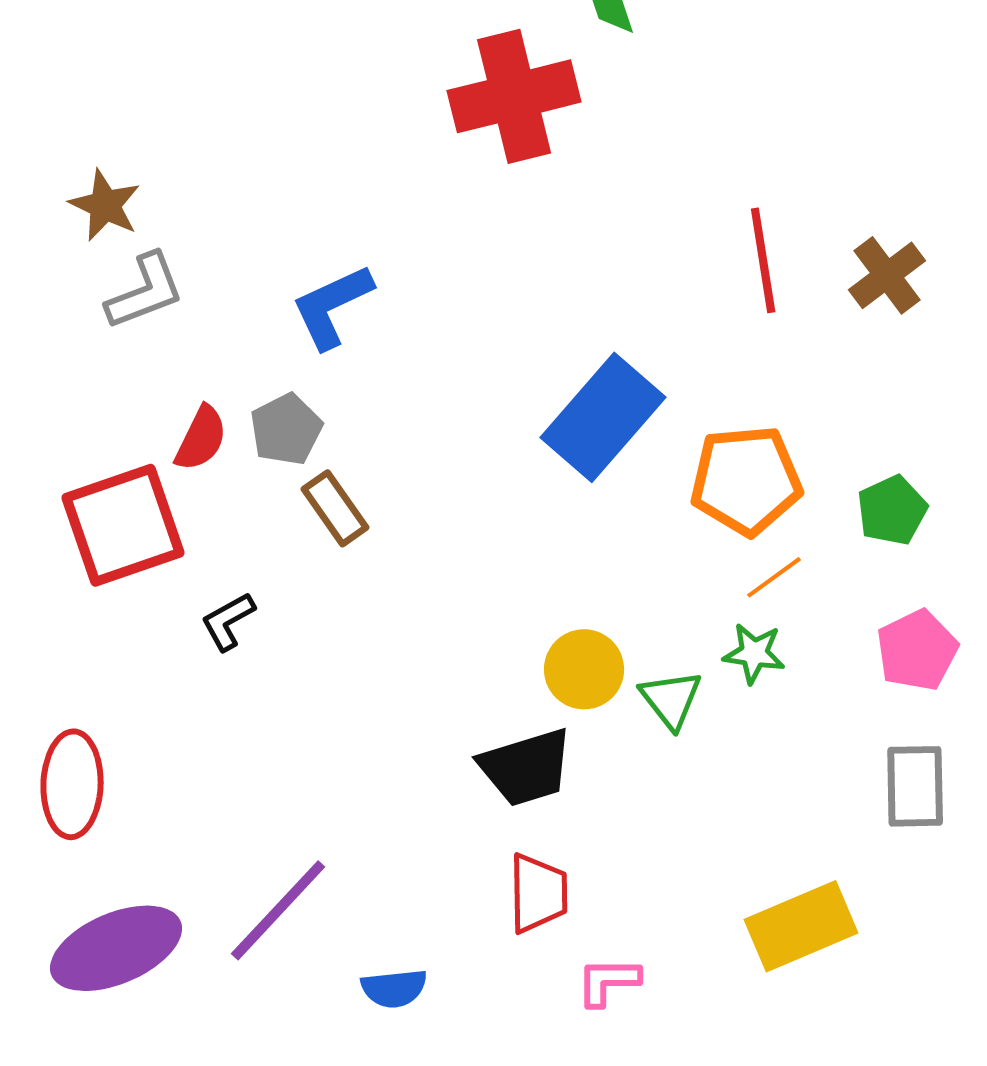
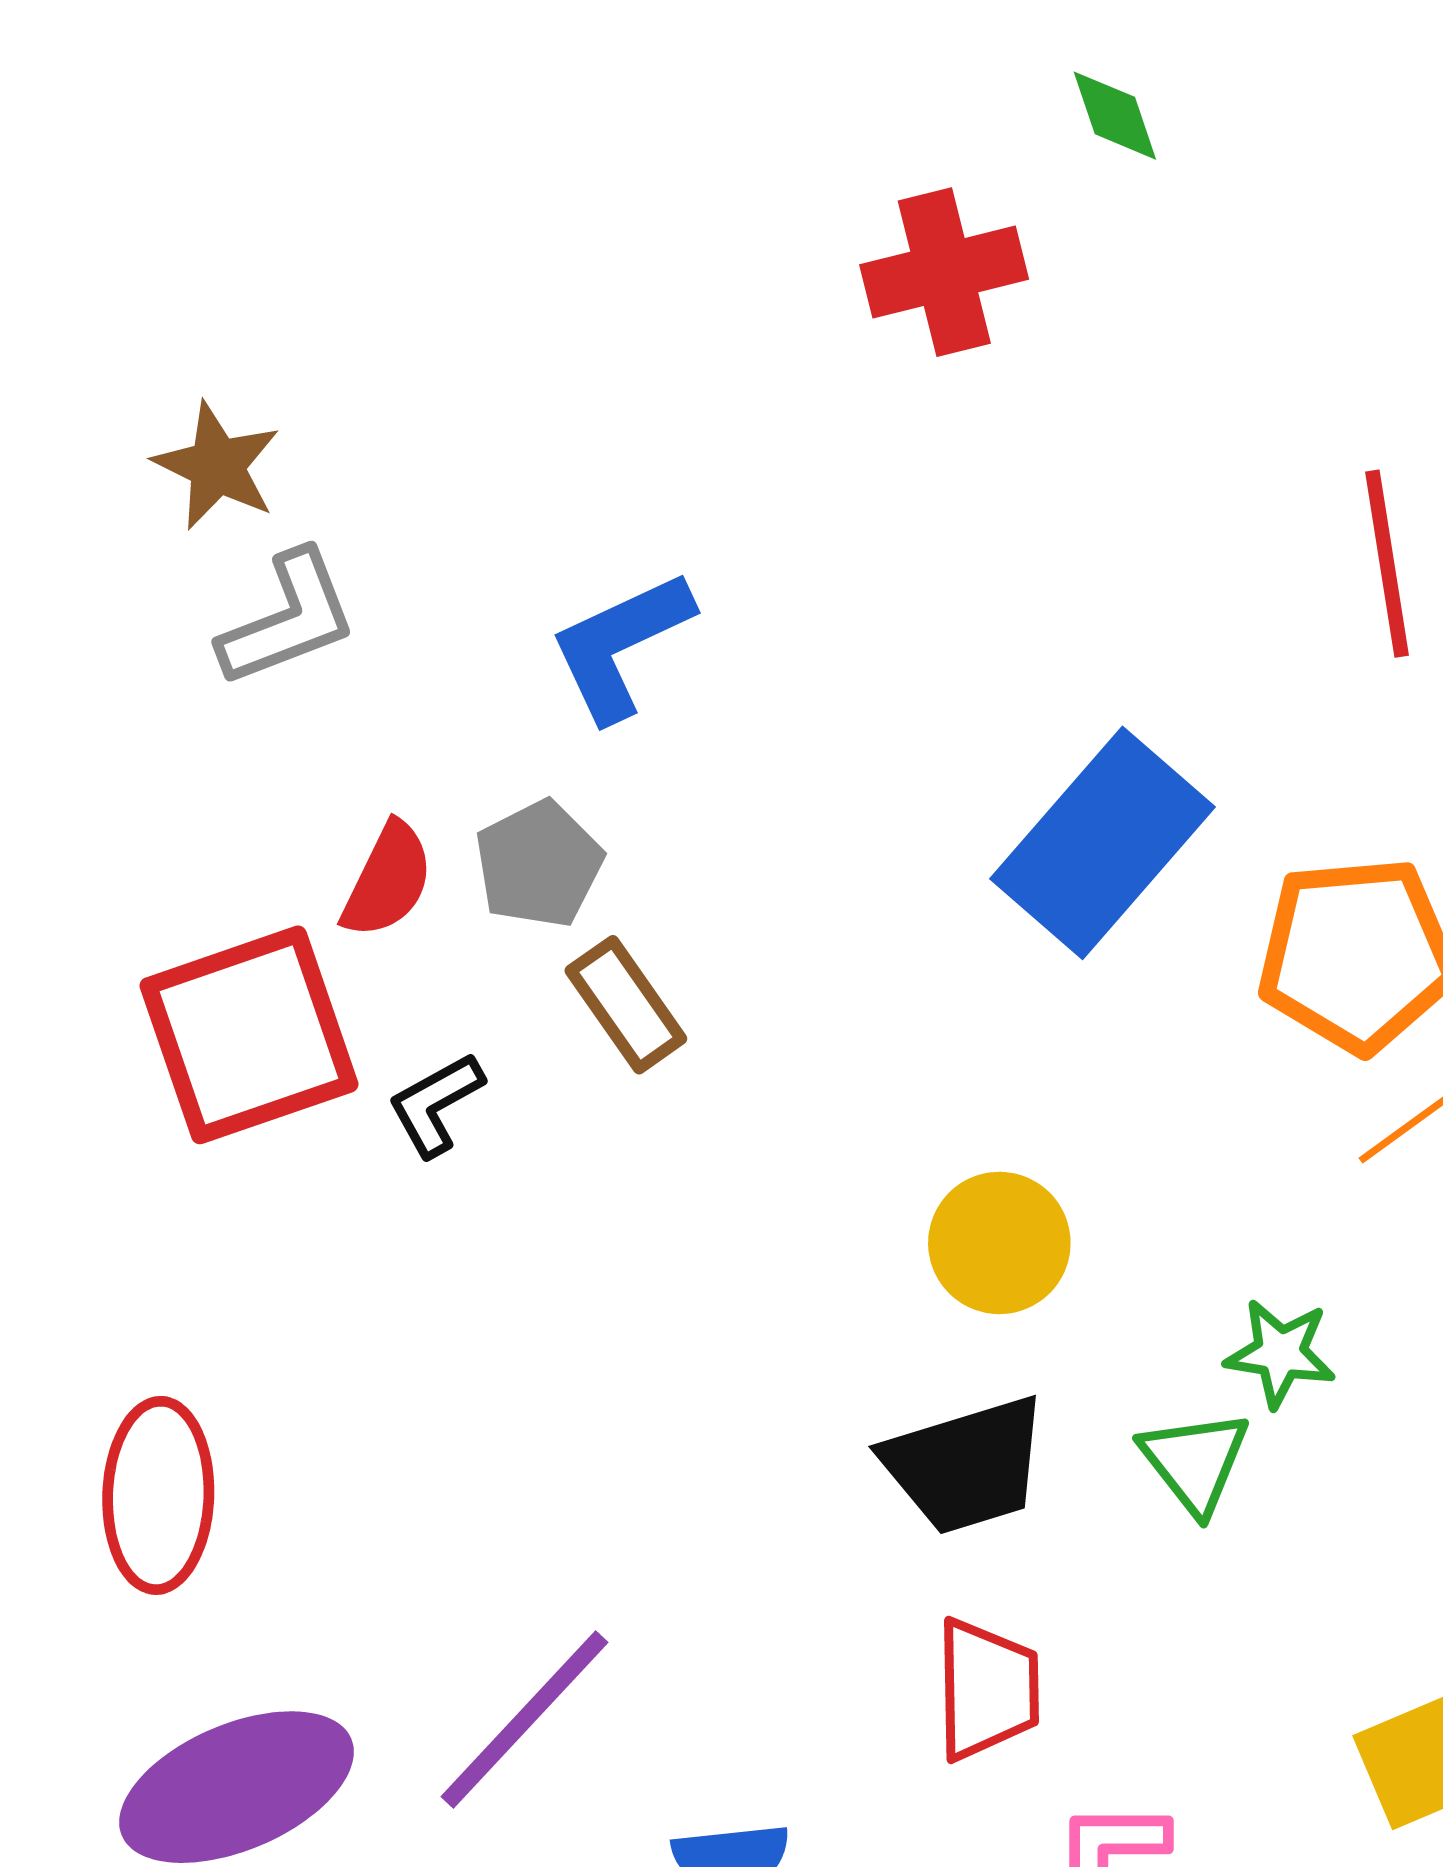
red cross: (514, 96) -> (944, 272), size x0.7
black L-shape: (228, 621) -> (436, 1104), moved
green star: (754, 653) -> (1280, 1353), moved
yellow circle: (584, 669) -> (999, 1243), moved
green triangle: (671, 699) -> (1195, 1462), moved

